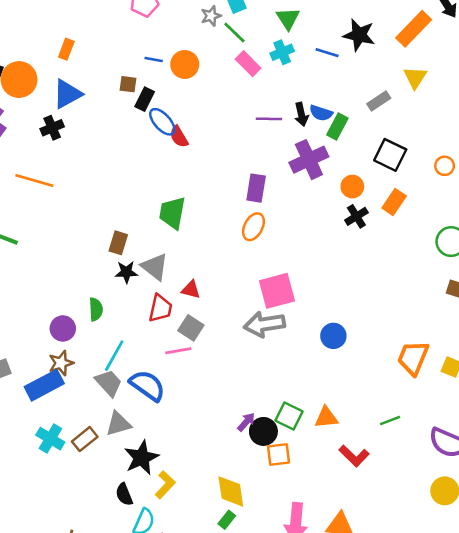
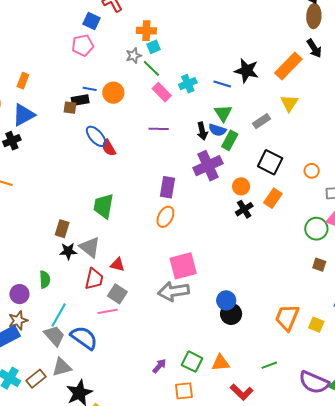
green triangle: (288, 18) -> (223, 113), moved
black rectangle: (145, 99) -> (80, 100), moved, turned 54
purple line: (269, 119) -> (159, 129), moved
black circle: (263, 431) -> (231, 314), moved

